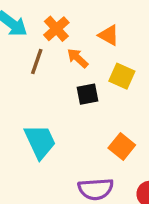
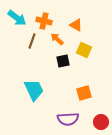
orange cross: (56, 29) -> (44, 21), turned -35
orange square: (122, 146) -> (84, 93), turned 35

